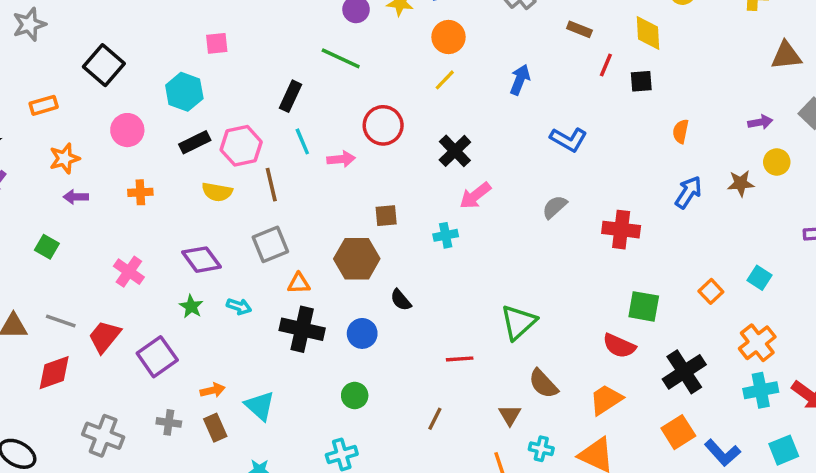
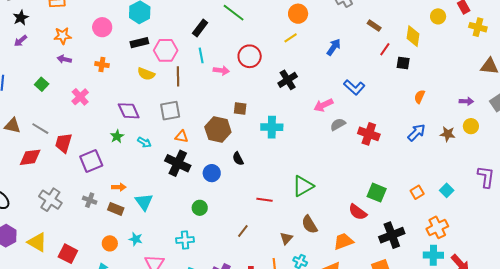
pink arrow: (475, 196) -> (323, 105), moved
red cross: (621, 230) -> (369, 134), moved
cyan cross: (446, 235) -> (272, 127), size x1.5
pink cross: (129, 272) -> (80, 97), moved
red trapezoid: (105, 337) -> (63, 143), turned -35
brown rectangle: (215, 428) -> (116, 209), turned -56

